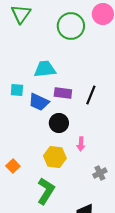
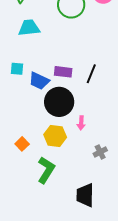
cyan trapezoid: (45, 69) -> (29, 28), moved
black circle: (59, 123) -> (59, 102), size x1.5
orange square: (13, 166) -> (22, 144), moved

